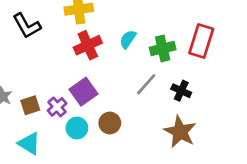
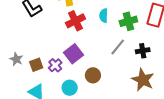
cyan semicircle: (128, 39) -> (104, 16), turned -32
black cross: (181, 91) -> (143, 51), turned -32
cyan circle: (77, 128) -> (70, 88), moved

